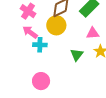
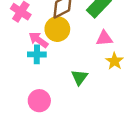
pink arrow: (30, 32) -> (38, 40), moved
green triangle: (77, 55) -> (79, 77), moved

